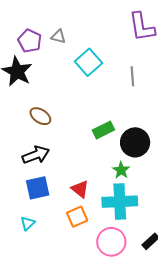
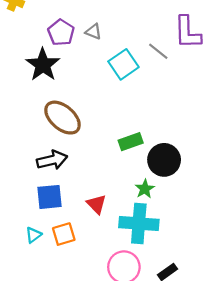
gray line: (132, 76) -> (158, 51), moved, turned -54
brown ellipse: (40, 116) -> (62, 118), size x1.6
orange square: (77, 217) -> (64, 234), moved

